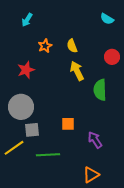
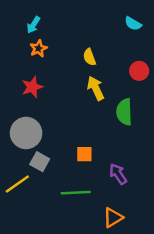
orange star: (45, 46) -> (38, 48), moved
gray square: (32, 130) -> (40, 162), turned 35
green line: (48, 155) -> (76, 193), moved

